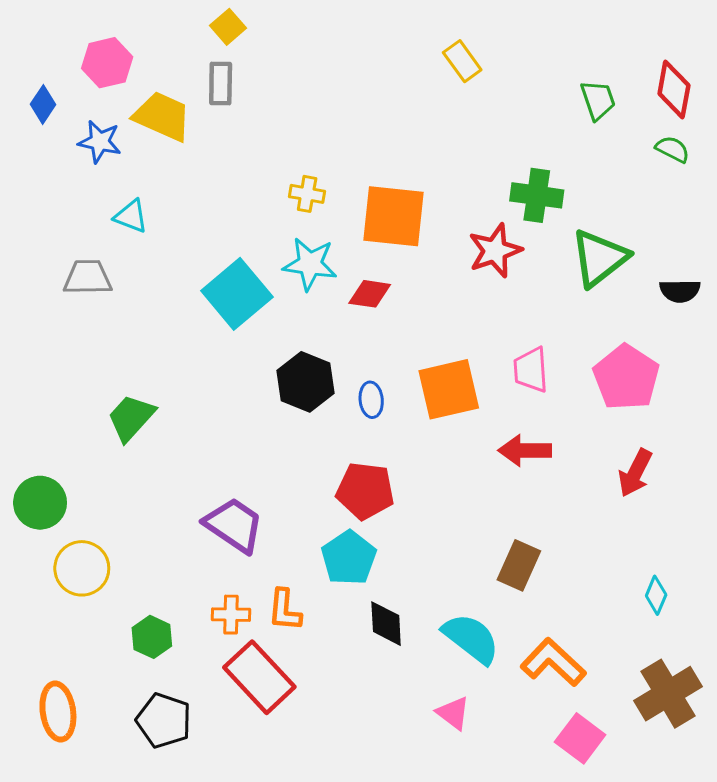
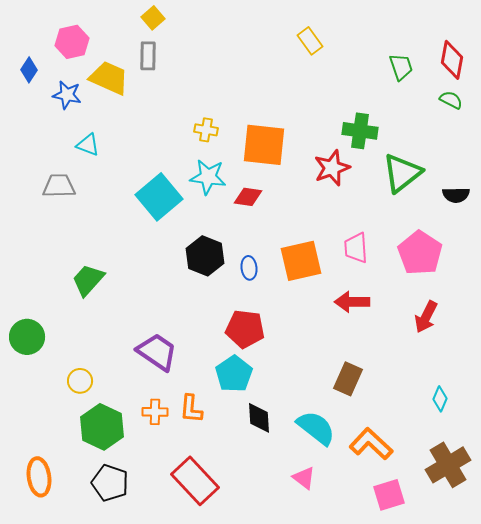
yellow circle: (82, 568) -> (80, 381), moved, size x0.7
green hexagon: (152, 637) -> (102, 427), size x1.6
red rectangle: (259, 677) -> (195, 481), moved
pink square: (580, 738) -> (389, 495), turned 36

